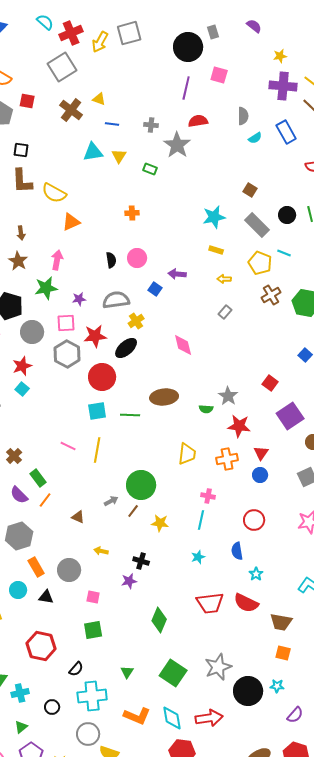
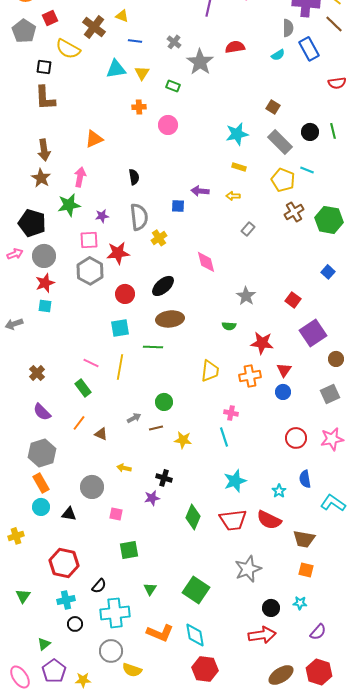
red square: (27, 101) -> (50, 18), turned -35
gray semicircle: (243, 116) -> (288, 28), moved
red semicircle: (198, 121) -> (235, 47), moved
gray cross: (151, 125) -> (174, 42), turned 32
yellow semicircle: (54, 193) -> (68, 49), moved
orange cross: (132, 213) -> (139, 107), moved
brown arrow: (21, 233) -> (44, 150), size x1.5
pink circle: (137, 258) -> (168, 125), moved
yellow arrow: (224, 279) -> (233, 196), moved
blue square: (155, 289) -> (178, 206), turned -32
gray semicircle: (116, 300) -> (139, 217), turned 92
gray circle: (32, 332) -> (44, 256), moved
black ellipse: (126, 348) -> (163, 286), moved
red circle: (102, 377) -> (125, 294), size x0.7
cyan square: (22, 389) -> (45, 306), turned -32
gray star: (228, 396) -> (246, 296), moved
brown ellipse: (164, 397) -> (170, 319), moved
green line: (130, 415) -> (153, 347), moved
green rectangle: (38, 478) -> (83, 388), moved
green circle: (141, 485) -> (164, 402), size x0.6
orange line: (45, 500) -> (79, 423), moved
brown line: (133, 511) -> (156, 428), turned 40
cyan line: (201, 520) -> (224, 437), turned -30
red circle: (254, 520) -> (296, 438), moved
blue semicircle: (237, 551) -> (305, 479), moved
cyan star: (198, 557) -> (235, 481), moved, size x1.6
orange rectangle: (36, 567) -> (41, 483), moved
green diamond: (159, 620) -> (193, 517), moved
green square: (93, 630) -> (129, 550), moved
gray star: (218, 667) -> (248, 569), moved
black circle: (248, 691) -> (271, 608), size x0.6
cyan cross: (20, 693) -> (66, 600), moved
red arrow: (209, 718) -> (262, 635), moved

